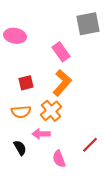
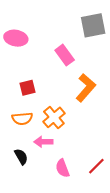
orange L-shape: (62, 83) -> (86, 88), moved
red line: (90, 145) -> (96, 166), moved

